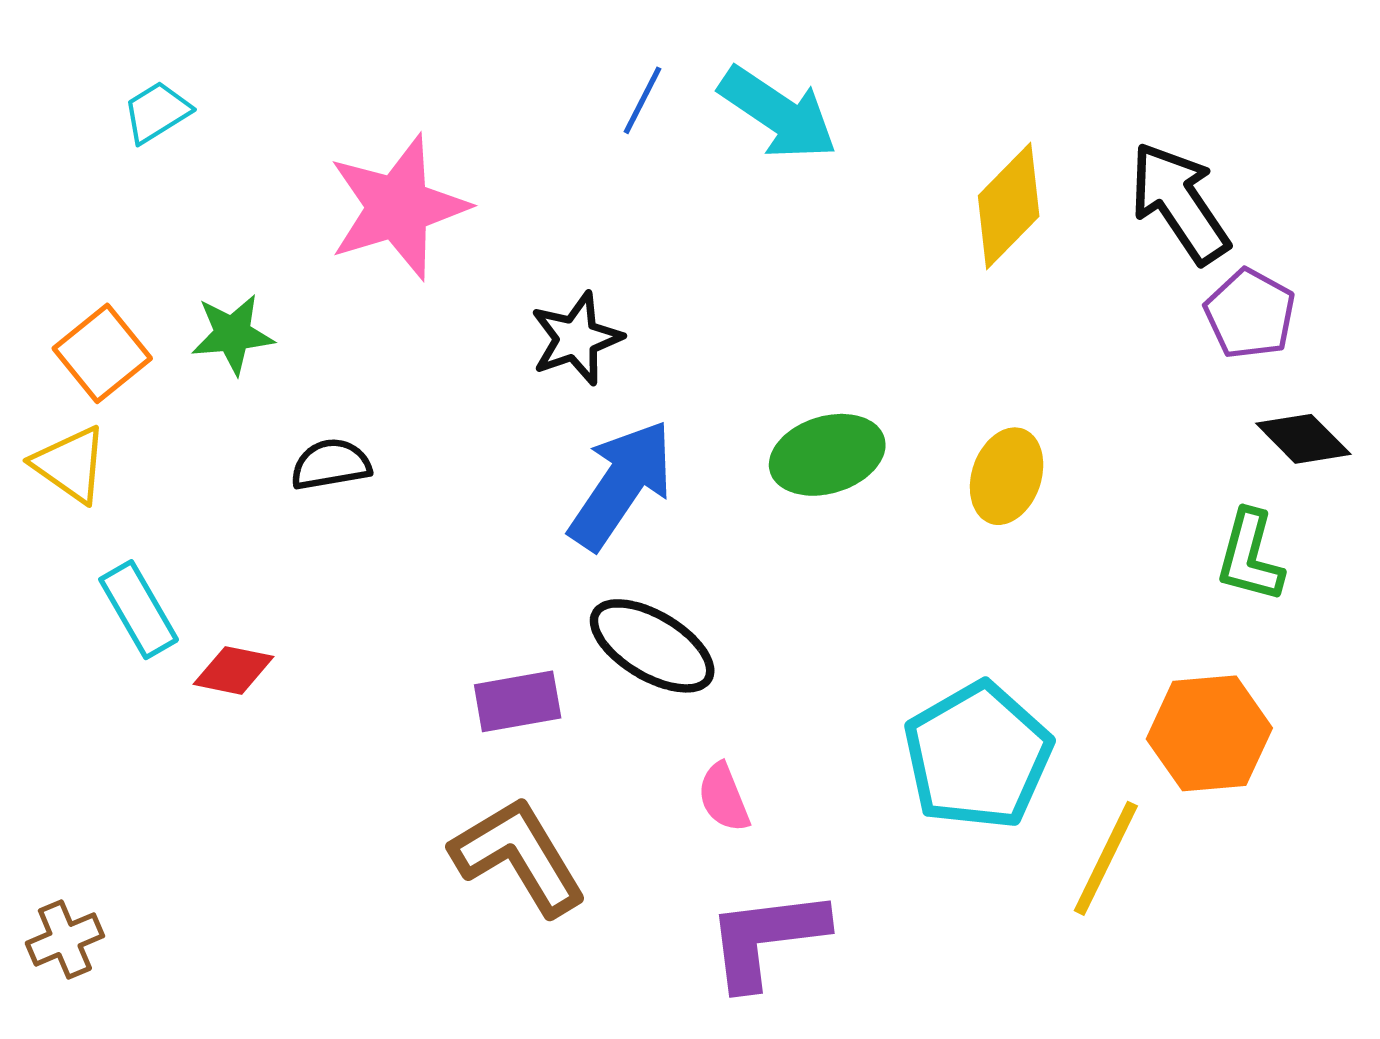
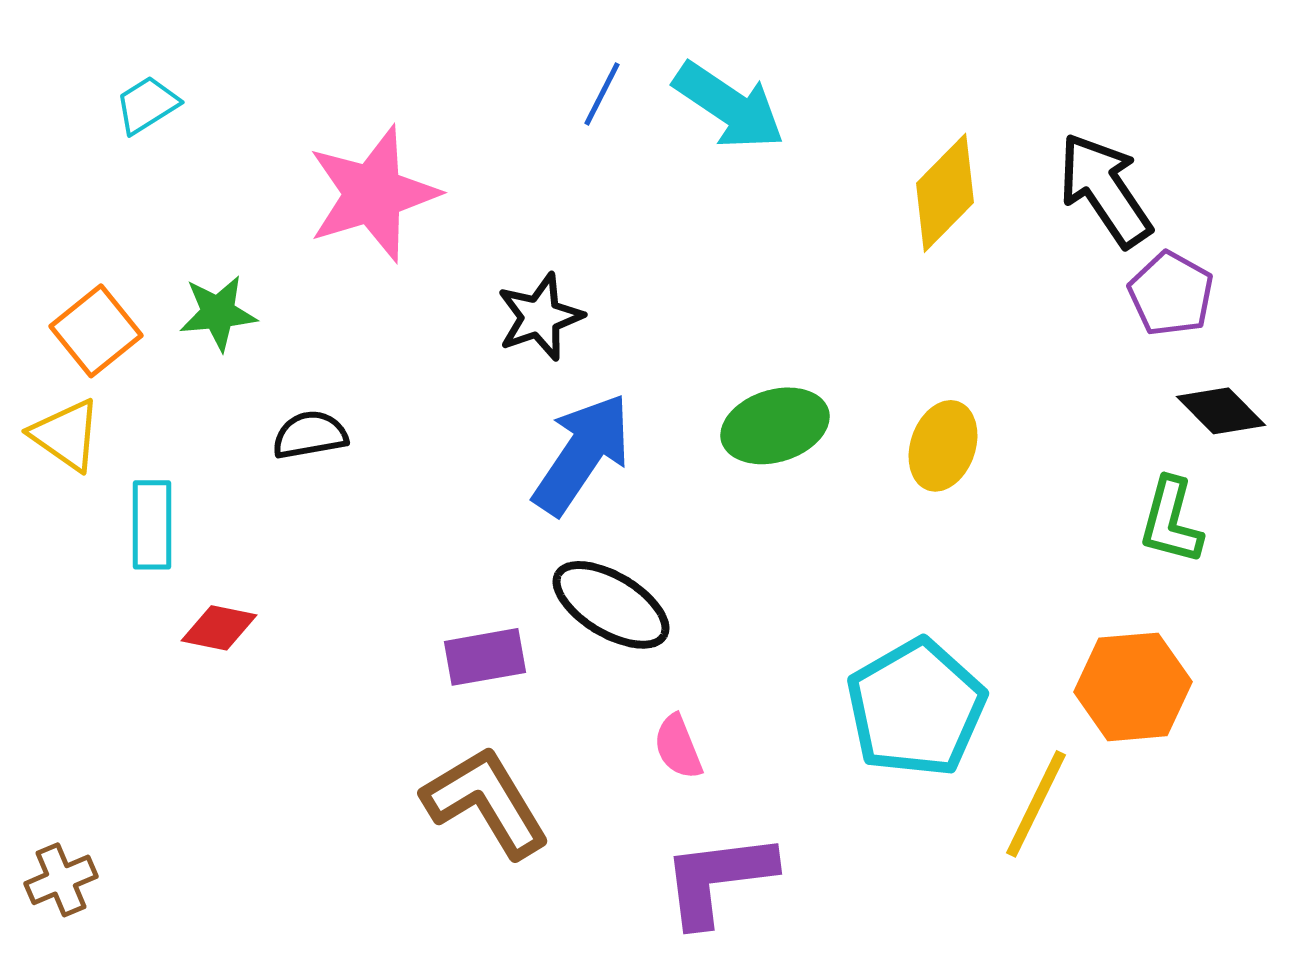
cyan rectangle: (139, 610) -> (152, 525), moved, turned 30

